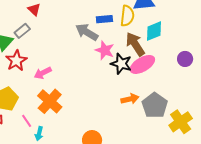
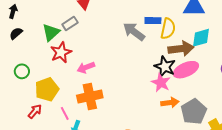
yellow semicircle: (127, 16) -> (168, 29), moved
brown arrow: (135, 44) -> (181, 49), turned 110
pink star: (105, 50) -> (161, 83), moved
orange cross: (50, 101) -> (90, 96), turned 30

